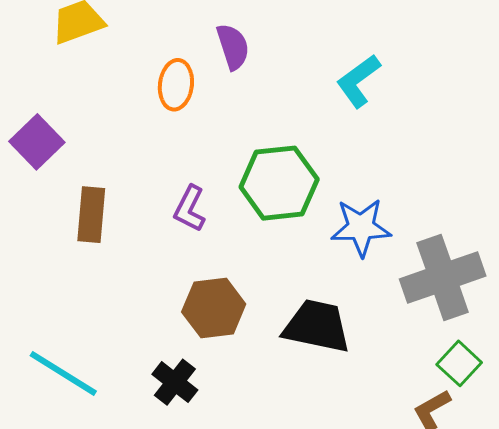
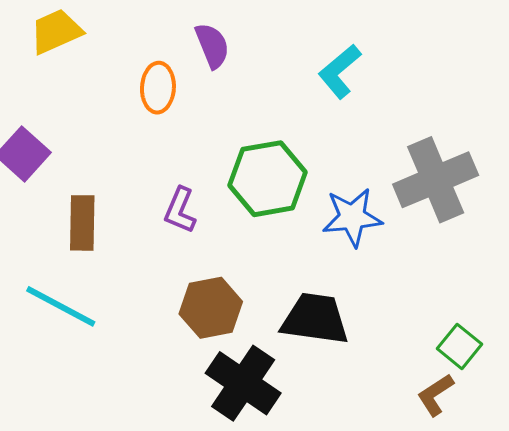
gray cross: (443, 277) -> (436, 180), moved
cyan line: (63, 373) -> (61, 306), moved
black cross: (175, 382) -> (243, 383), moved, size x1.6

